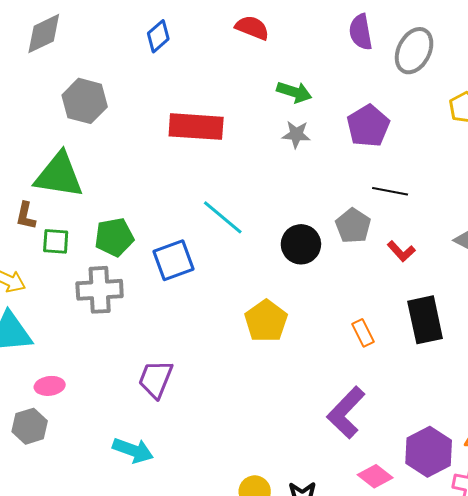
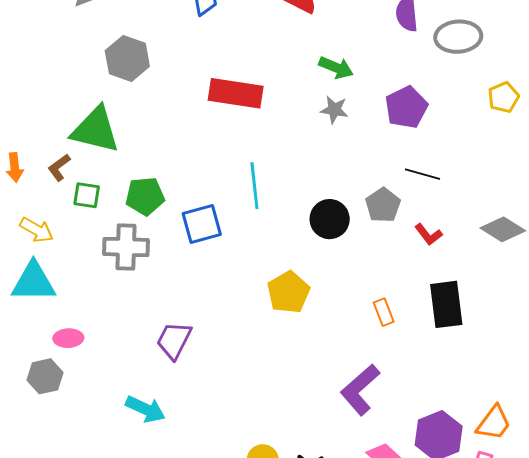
gray ellipse: (414, 51) -> (458, 37), turned 54
brown L-shape: (26, 216) -> (59, 167), turned 36
cyan line: (223, 217) -> (254, 186), turned 39

